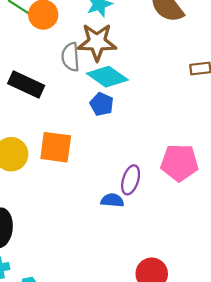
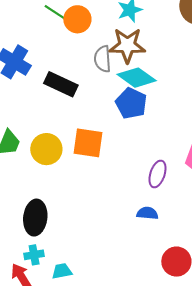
blue pentagon: (102, 104) -> (131, 103), size x1.4
blue semicircle: (112, 200) -> (147, 213), moved

